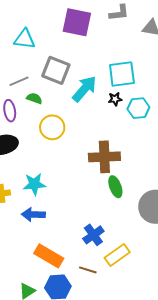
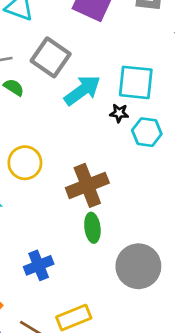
yellow circle: (52, 127) -> (25, 163), moved
brown cross: (104, 157) -> (87, 185), turned -32
blue cross: (93, 235) -> (39, 265), moved

